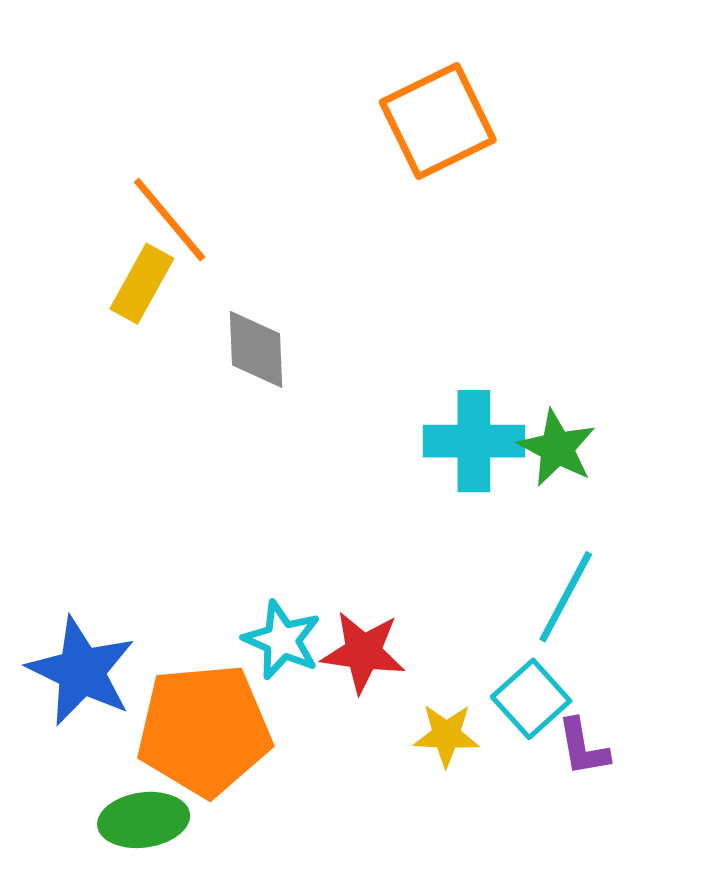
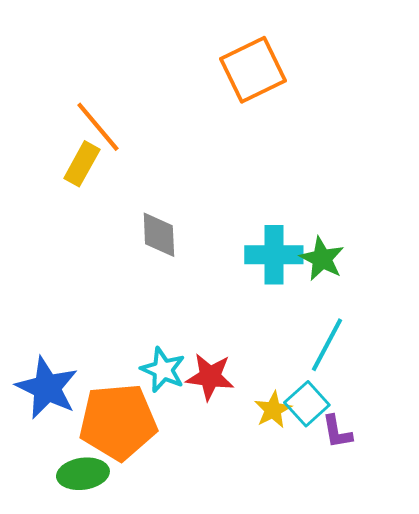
gray diamond: (256, 349) -> (159, 235), moved
yellow star: (446, 735) -> (273, 410), moved, turned -30

